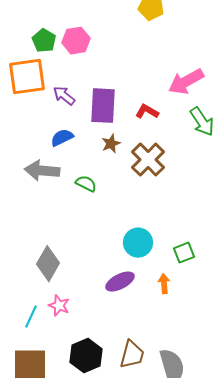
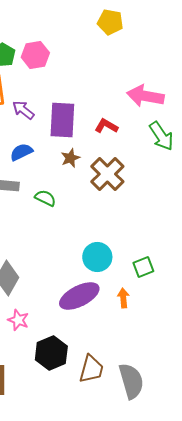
pink arrow: (186, 82) -> (145, 96), turned 39
purple ellipse: (120, 282) -> (79, 296), size x1.4
black hexagon: (86, 356) -> (51, 353), moved

